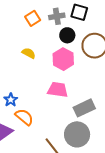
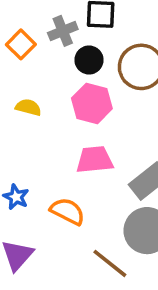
orange semicircle: (24, 117) -> (67, 211), moved

